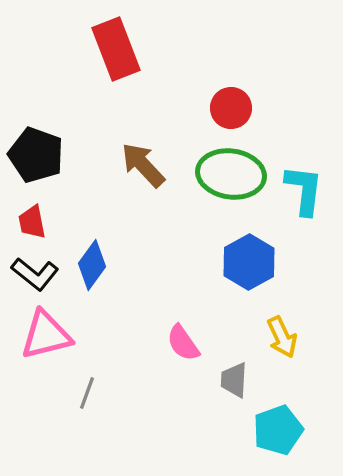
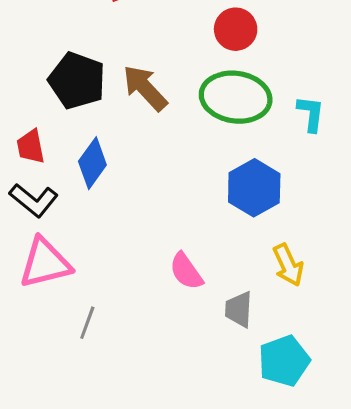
black pentagon: (36, 155) -> (77, 81), moved
cyan L-shape: (304, 190) -> (311, 114), size x0.7
blue diamond: (92, 265) -> (92, 163), moved

